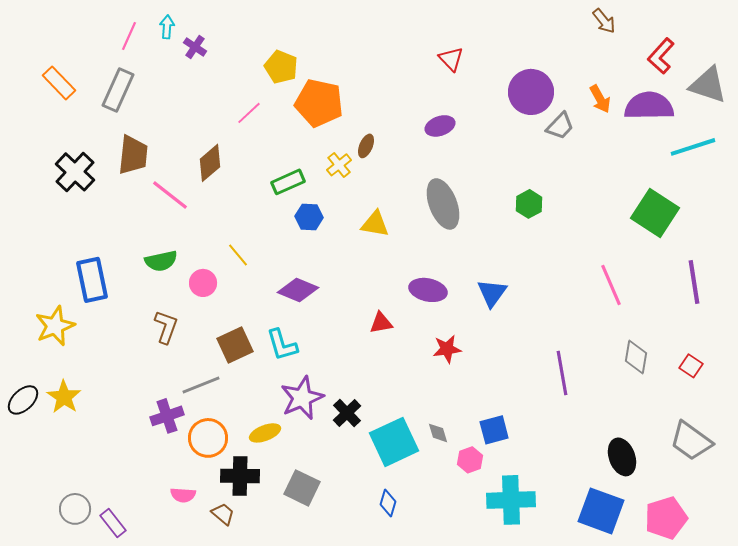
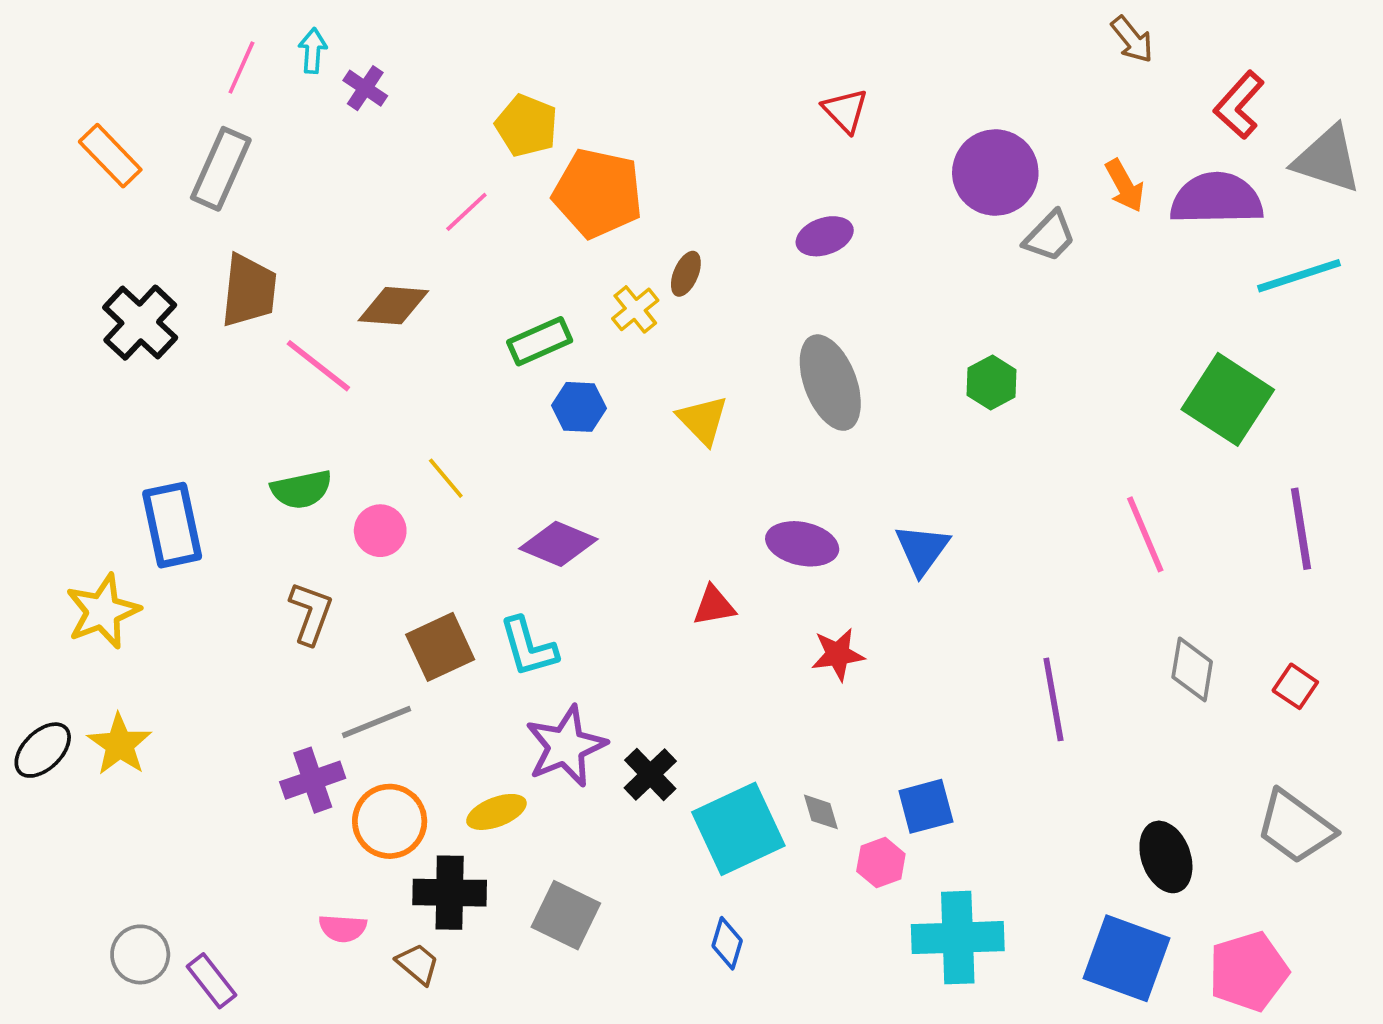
brown diamond: (210, 163) -> (393, 306), turned 45
yellow triangle: (375, 224) -> (703, 420), turned 36

